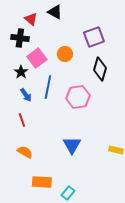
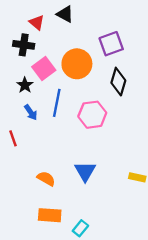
orange circle: (65, 54) -> (77, 64), size x1.6
red line: (22, 120) -> (13, 138), moved
orange semicircle: (25, 152) -> (46, 179), moved

